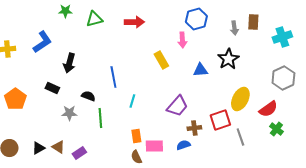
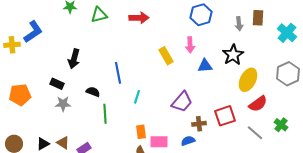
cyan cross: (282, 37) -> (287, 33), turned -30
pink arrow: (182, 40) -> (190, 45), moved
blue L-shape: (42, 42) -> (33, 32), moved
orange pentagon: (15, 99) -> (20, 95), turned 30
yellow ellipse: (240, 99) -> (248, 80), moved
red semicircle: (268, 109) -> (258, 104), moved
gray star: (69, 113) -> (63, 104), moved
gray line: (240, 137) -> (255, 133), moved, turned -30

